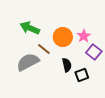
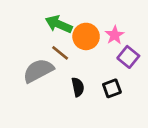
green arrow: (30, 28) -> (59, 24), moved
black semicircle: (67, 65) -> (78, 87), moved

